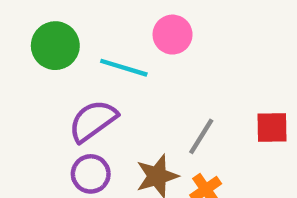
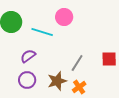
purple semicircle: (93, 121) -> (28, 56), size x0.7

